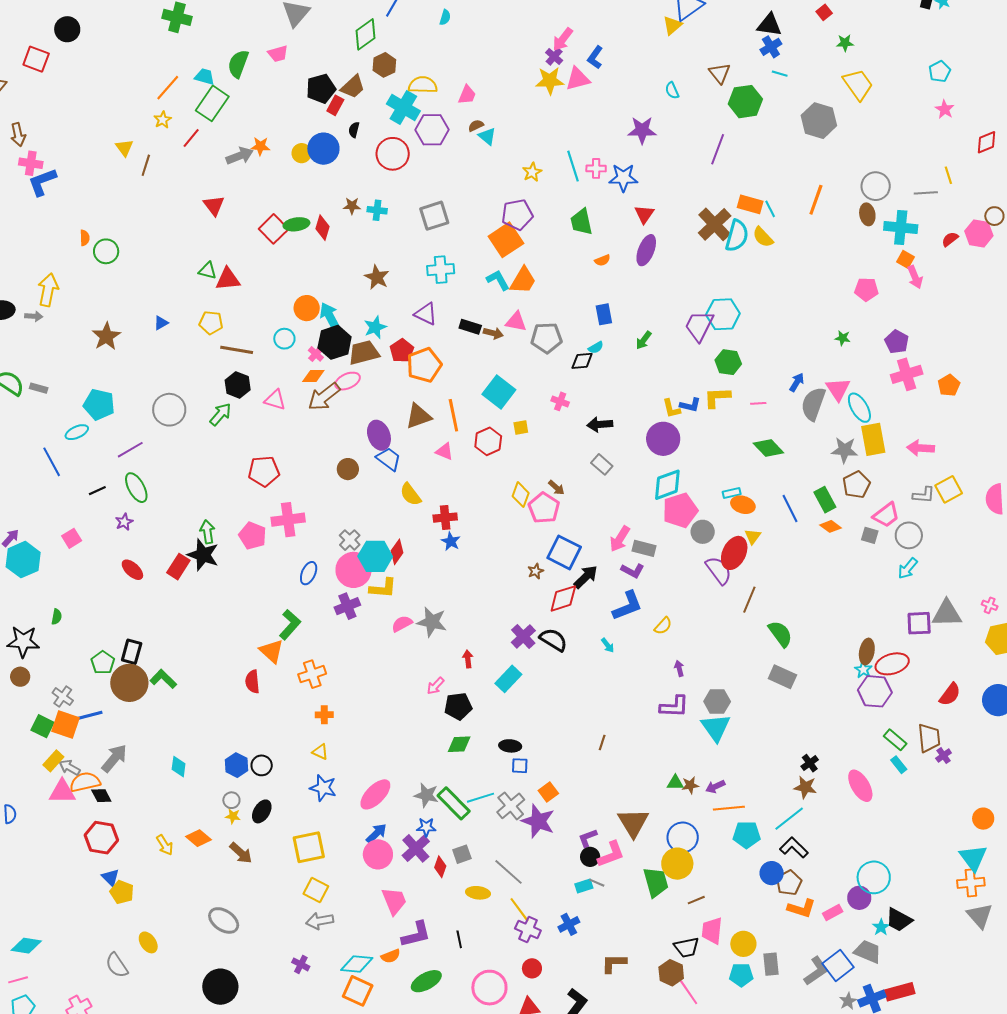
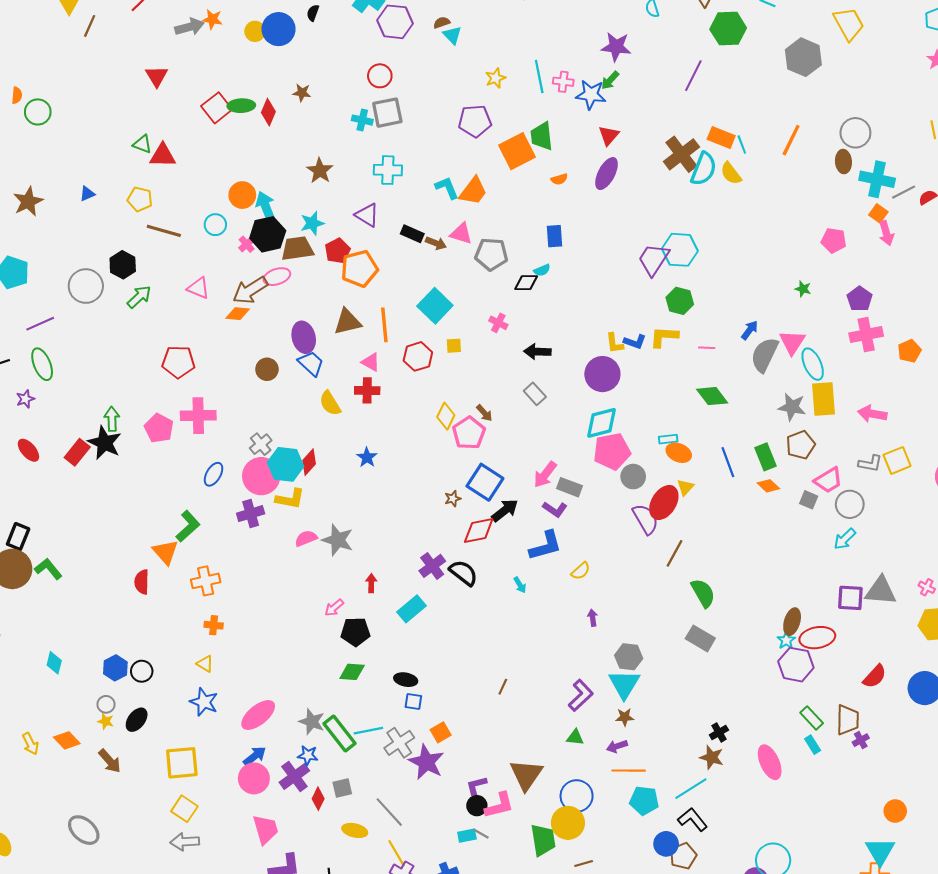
red circle: (393, 154) -> (380, 76), moved, size x0.7
gray line: (926, 193) -> (904, 192), moved, turned -30
cyan cross: (377, 210) -> (362, 120), moved
orange square: (506, 240) -> (517, 151), moved
green arrow: (644, 340) -> (610, 80), moved
orange diamond: (313, 376) -> (238, 314), moved
black hexagon: (238, 385) -> (123, 265), moved
red cross: (445, 518) -> (367, 390), moved
purple L-shape: (674, 707) -> (581, 695), moved, turned -52
brown star: (690, 785) -> (625, 717), moved

